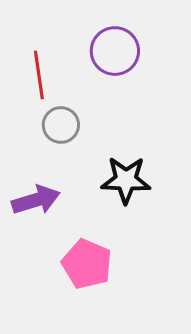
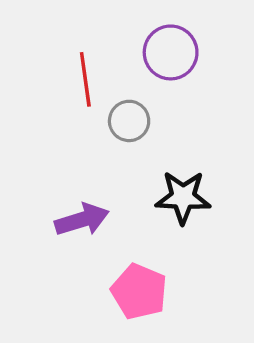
gray circle: (61, 125) -> (129, 121), moved

